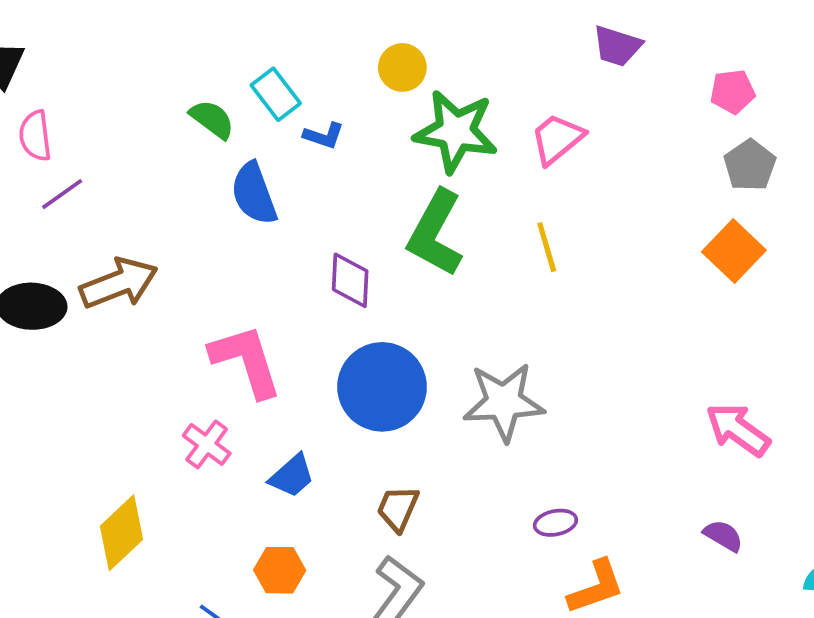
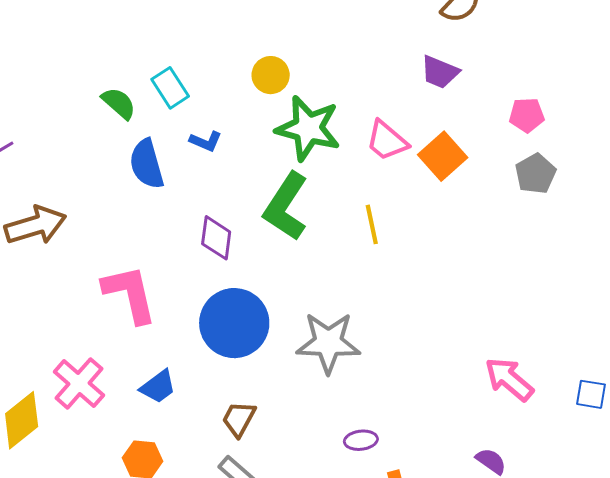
blue L-shape: (324, 136) -> (206, 141), moved
pink trapezoid: (557, 139) -> (387, 141), turned -105
orange square: (734, 251) -> (443, 156), moved
pink cross: (207, 444) -> (79, 383), moved, size x1.4

